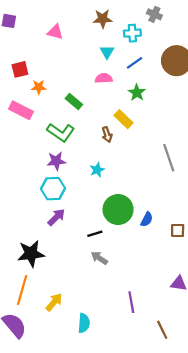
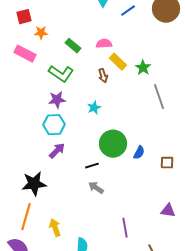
pink semicircle: (104, 78) -> (104, 44), moved
green star: (137, 93) -> (143, 68), moved
yellow arrow: (54, 302) -> (55, 228), turned -60

